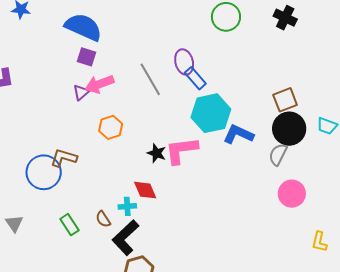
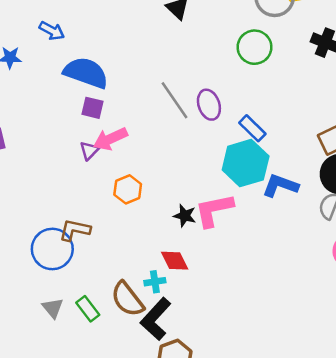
blue rectangle: (195, 78) -> (252, 128), moved
gray line: (150, 79) -> (174, 100), moved
brown semicircle: (103, 219) -> (127, 299), size x1.8
gray triangle: (14, 224) -> (53, 308), moved

